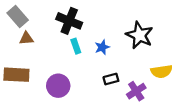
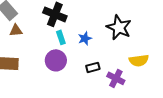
purple circle: (58, 86) -> (56, 60), moved
purple cross: (136, 91) -> (116, 78), turned -30

